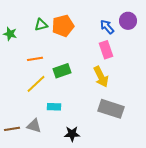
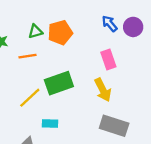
blue arrow: (107, 27) -> (110, 24), moved
orange line: (35, 59) -> (28, 56), moved
green rectangle: (62, 71) -> (59, 83), size x1.4

